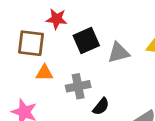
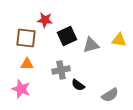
orange triangle: (44, 73) -> (27, 64), moved
black semicircle: (101, 107) -> (78, 85), turned 88

